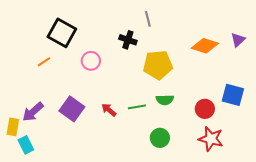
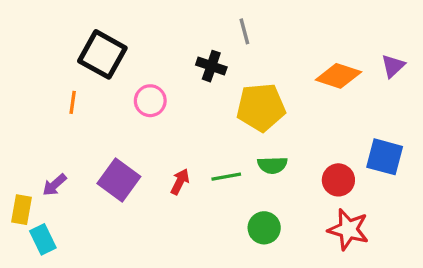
orange line: (44, 62) -> (73, 102), turned -48
red arrow: (109, 110) -> (180, 182), turned 77
purple arrow: (33, 112) -> (54, 185), size x0.7

